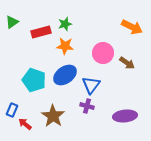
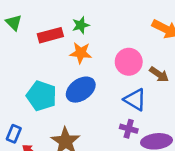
green triangle: (12, 22) -> (14, 23), turned -40
blue triangle: (91, 85) -> (135, 100), moved, turned -36
purple cross: (87, 106) -> (129, 129), moved

